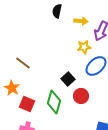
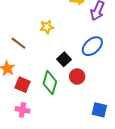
yellow star: (84, 47) -> (47, 27), moved

